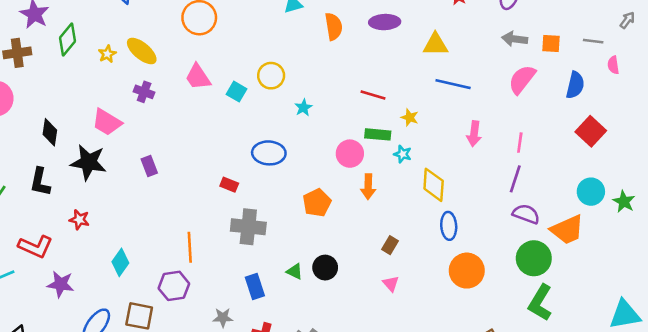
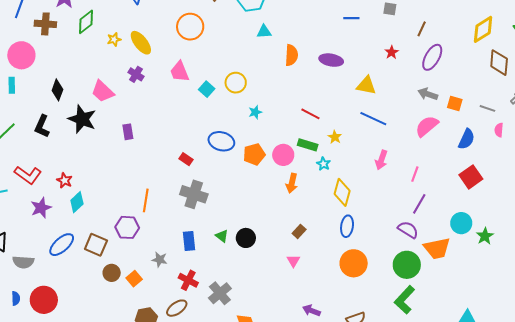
purple line: (515, 179) -> (419, 204), moved
orange pentagon: (317, 203) -> (254, 154), moved
red star: (79, 220) -> (64, 180), moved
cyan diamond: (120, 262) -> (77, 202), moved
purple star: (61, 284) -> (41, 208), turned 30

